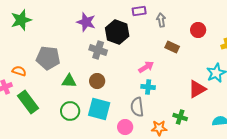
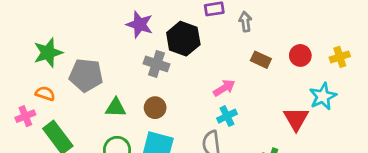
green star: (21, 20) -> (48, 53), moved
red circle: (198, 30) -> (300, 55), moved
cyan cross: (148, 87) -> (227, 116), turned -32
red triangle: (197, 89) -> (296, 119), turned -30

